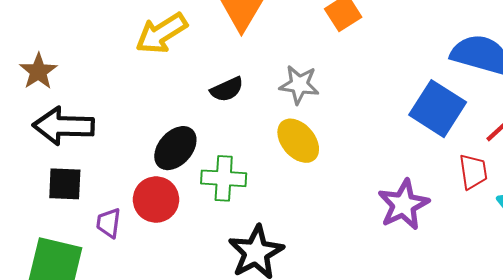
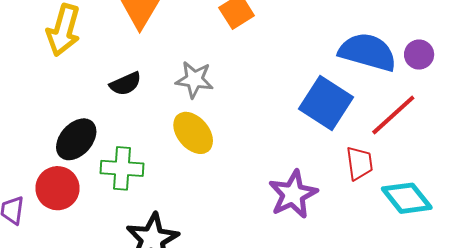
yellow arrow: (161, 33) -> (63, 30), turned -42

